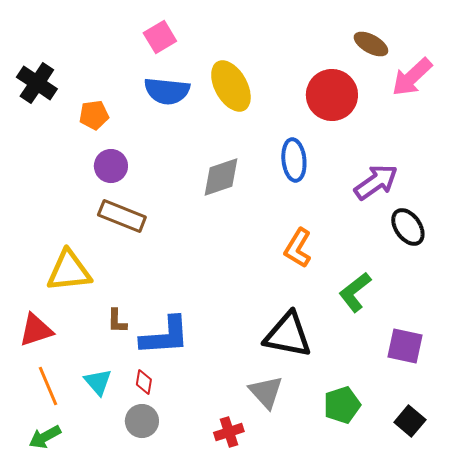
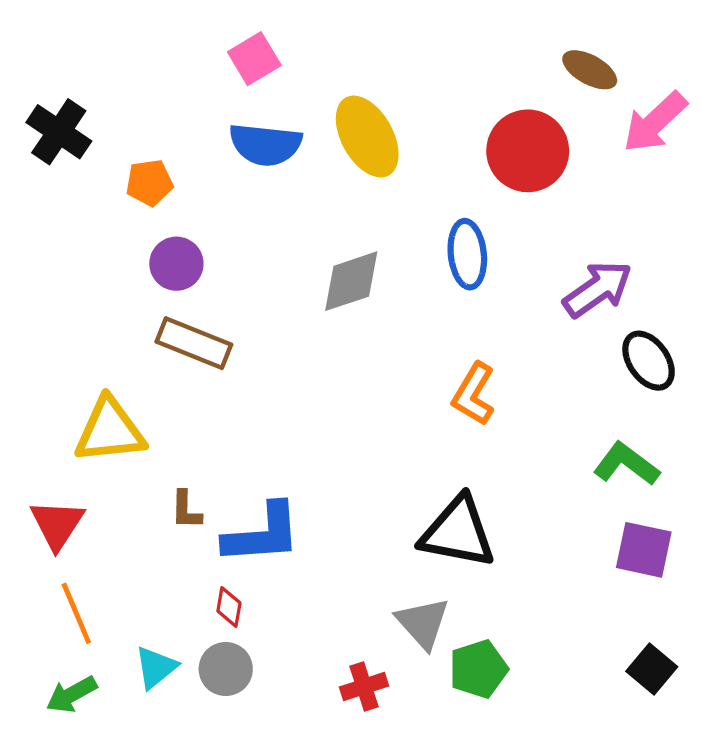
green L-shape: (355, 292) -> (626, 464), moved, turned 75
red triangle: (36, 330) -> (57, 524), turned -39
cyan triangle: (98, 382) -> (156, 667), moved, turned 32
green pentagon: (342, 405) -> (478, 669), moved

